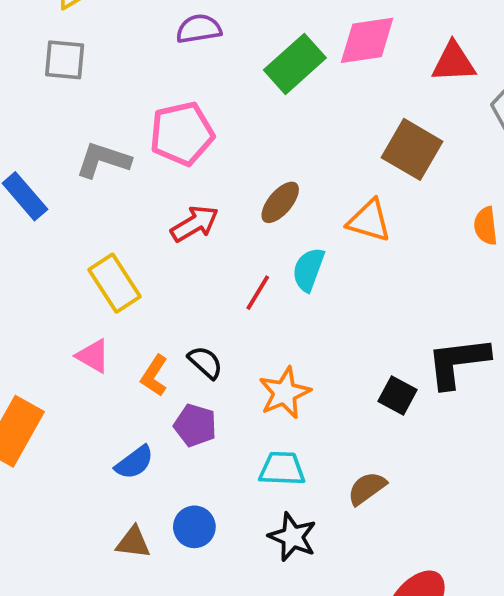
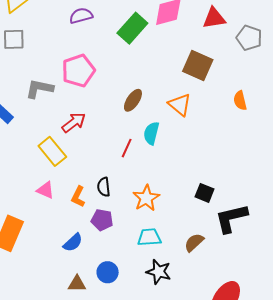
orange triangle: (369, 221) -> (180, 105), turned 30
red arrow: (195, 224) -> (74, 122), moved
black semicircle: (205, 362) -> (104, 187), turned -132
black L-shape: (458, 362) -> (231, 218), moved

